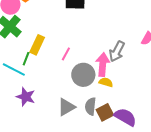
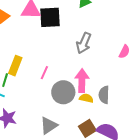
gray arrow: (117, 51) -> (84, 43), moved
gray semicircle: (90, 106) -> (104, 95), moved

